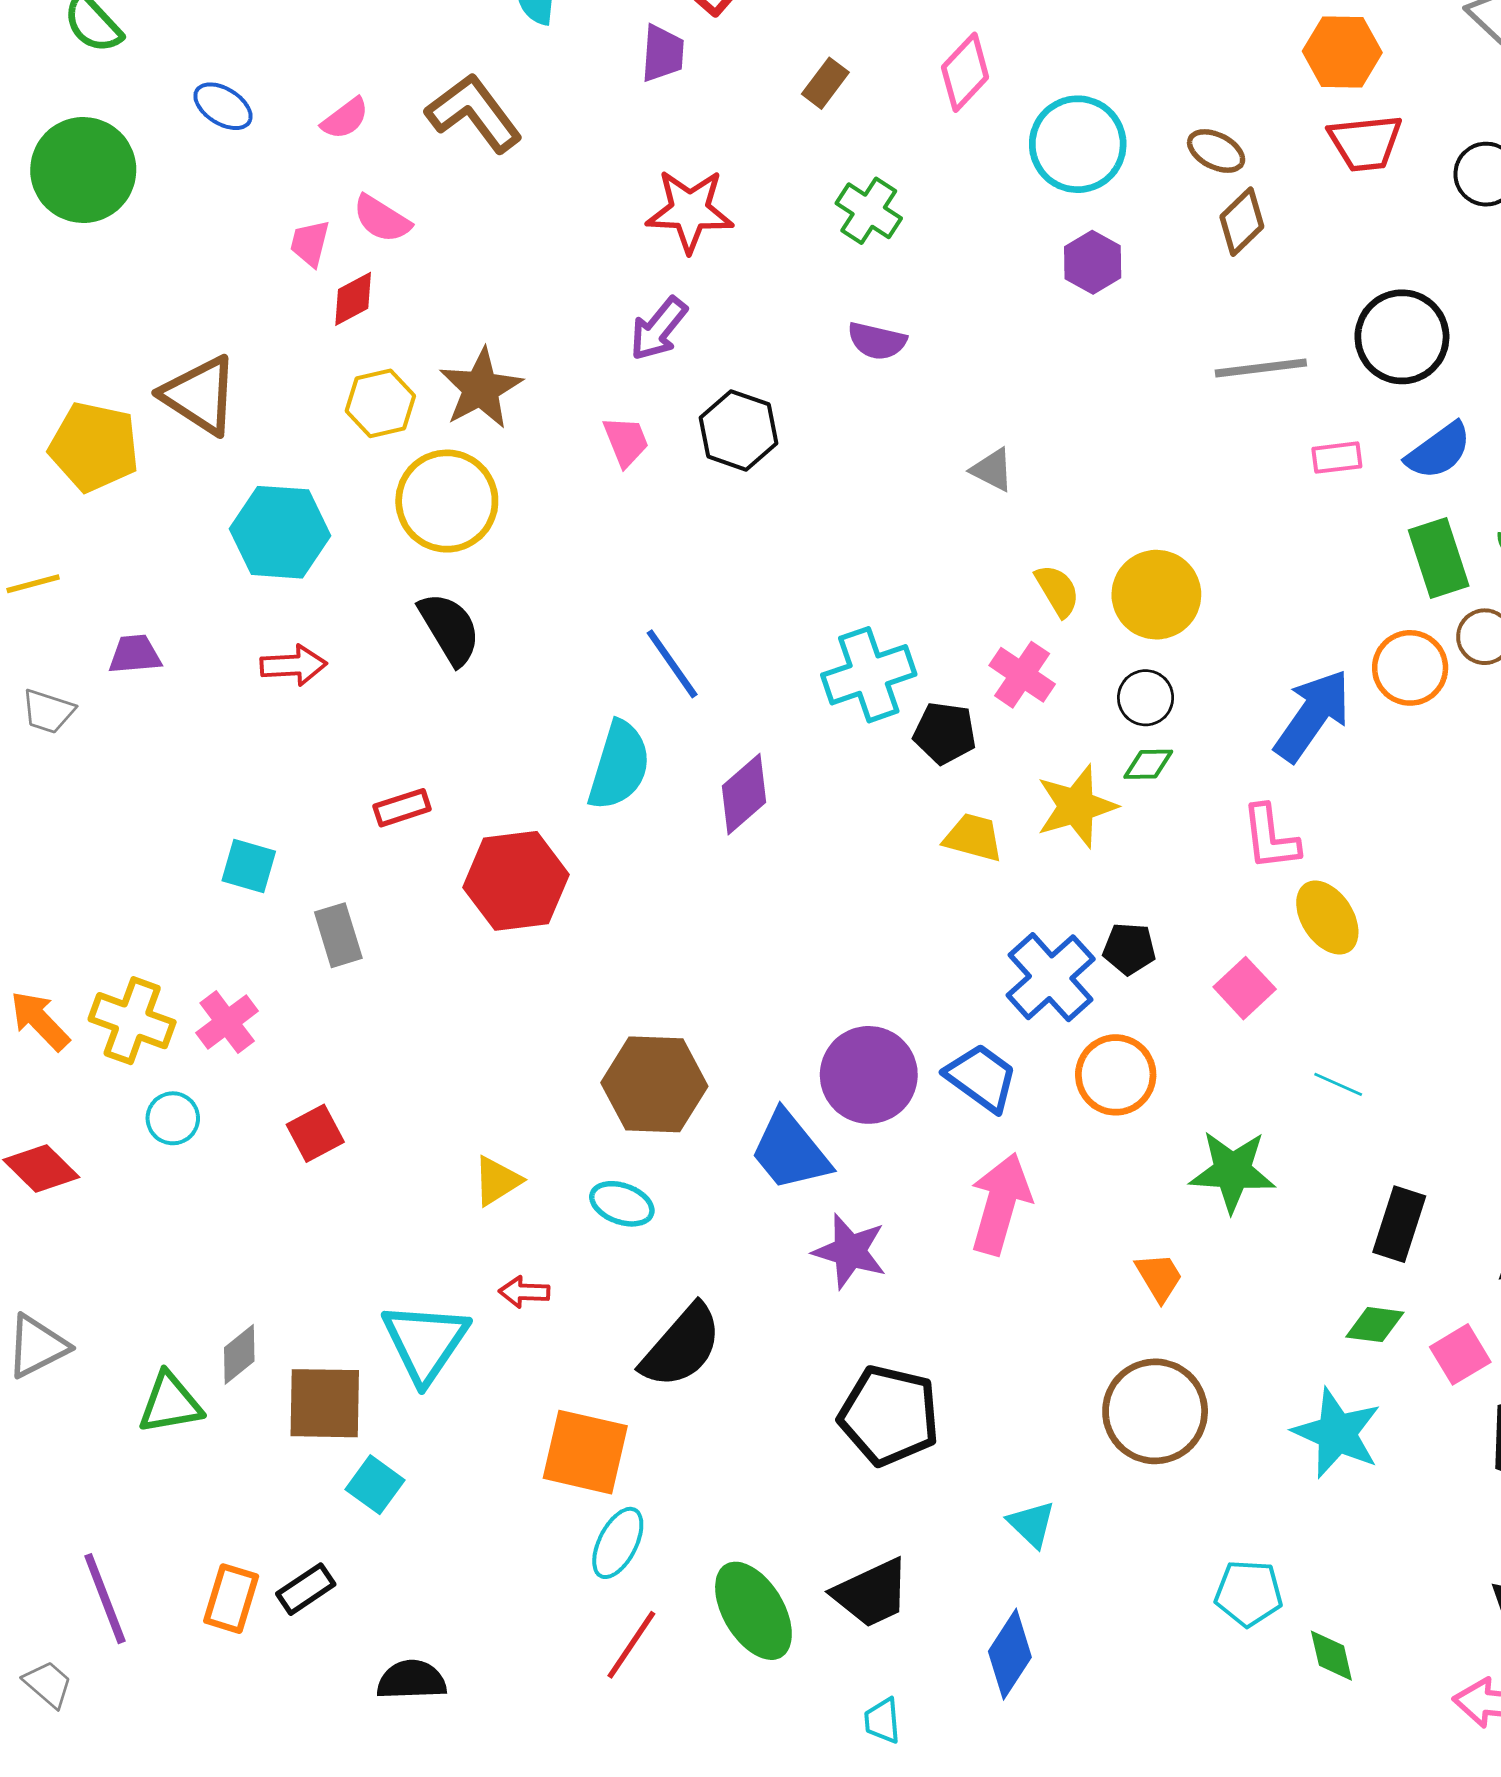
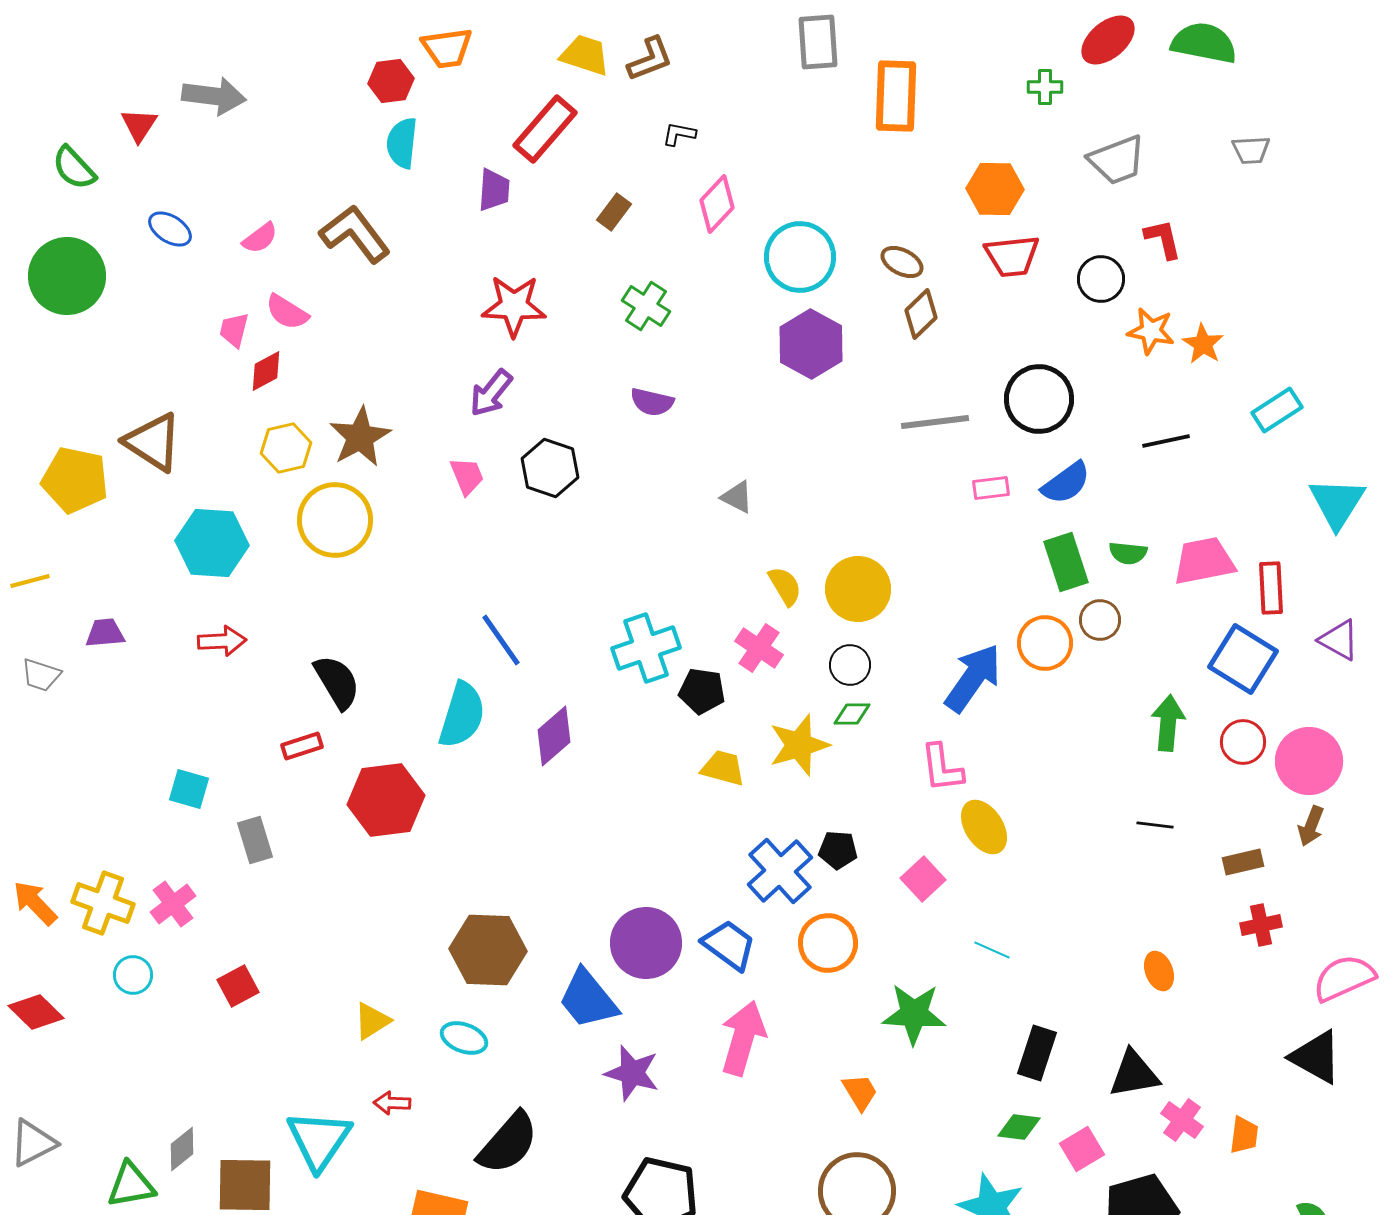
purple hexagon: (1093, 262) -> (811, 344), size x1.5
black semicircle: (450, 629) -> (337, 682), moved

